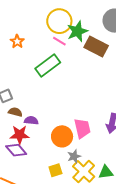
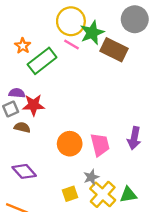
green rectangle: (48, 66) -> (42, 61), moved
purple semicircle: (31, 120) -> (17, 93), moved
red star: (20, 135) -> (33, 105), moved
orange circle: (62, 136) -> (70, 144), moved

